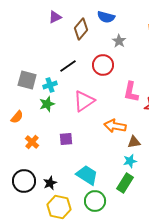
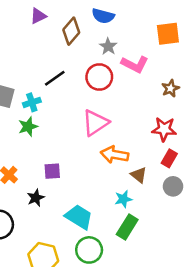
gray star: (119, 41) -> (108, 46), moved
pink L-shape: (131, 92) -> (135, 64), moved, turned -75
pink triangle: (84, 101) -> (95, 123), moved
brown triangle: (134, 142) -> (139, 175), turned 48
cyan star: (130, 161) -> (123, 199), moved
black star: (50, 183) -> (36, 198), moved

